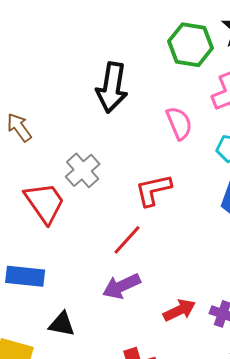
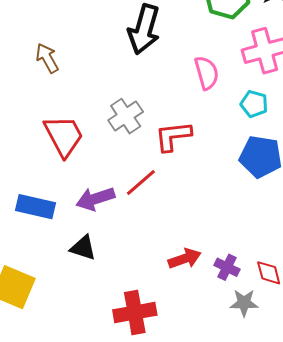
gray cross: (83, 170) -> (126, 116), moved
purple arrow: (121, 286) -> (95, 199), moved
black triangle: (62, 324) -> (83, 248), moved

